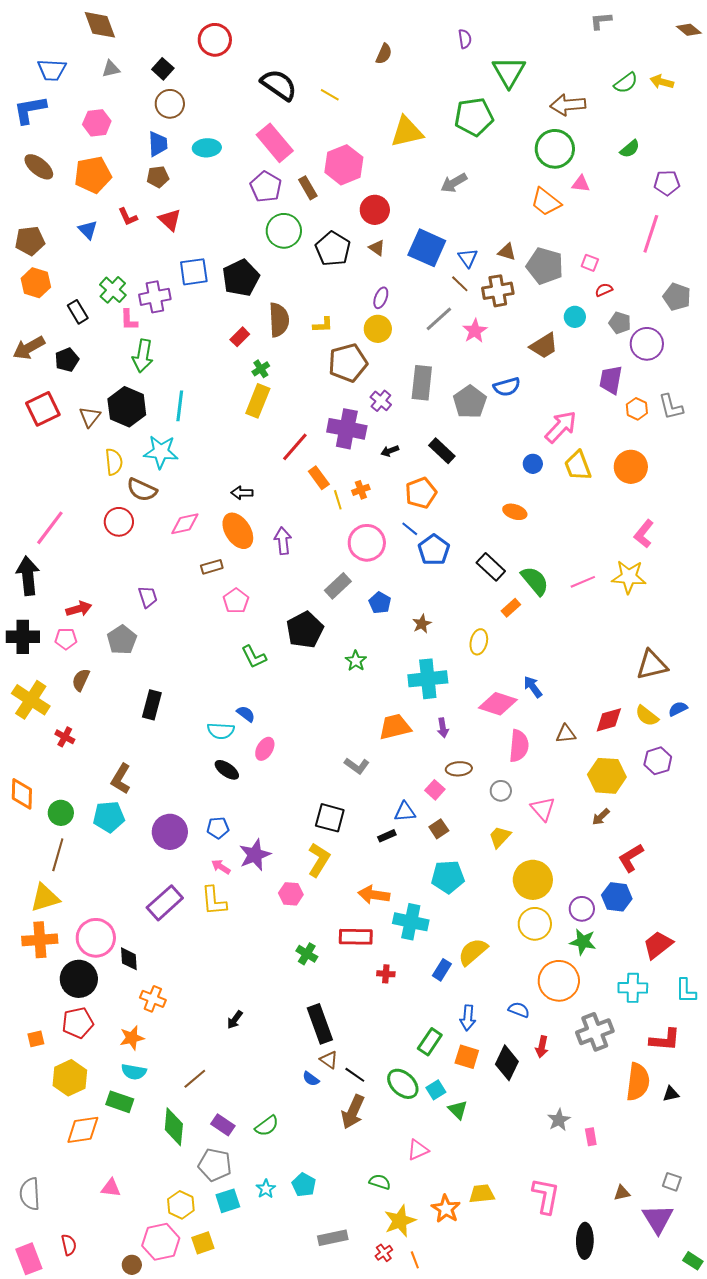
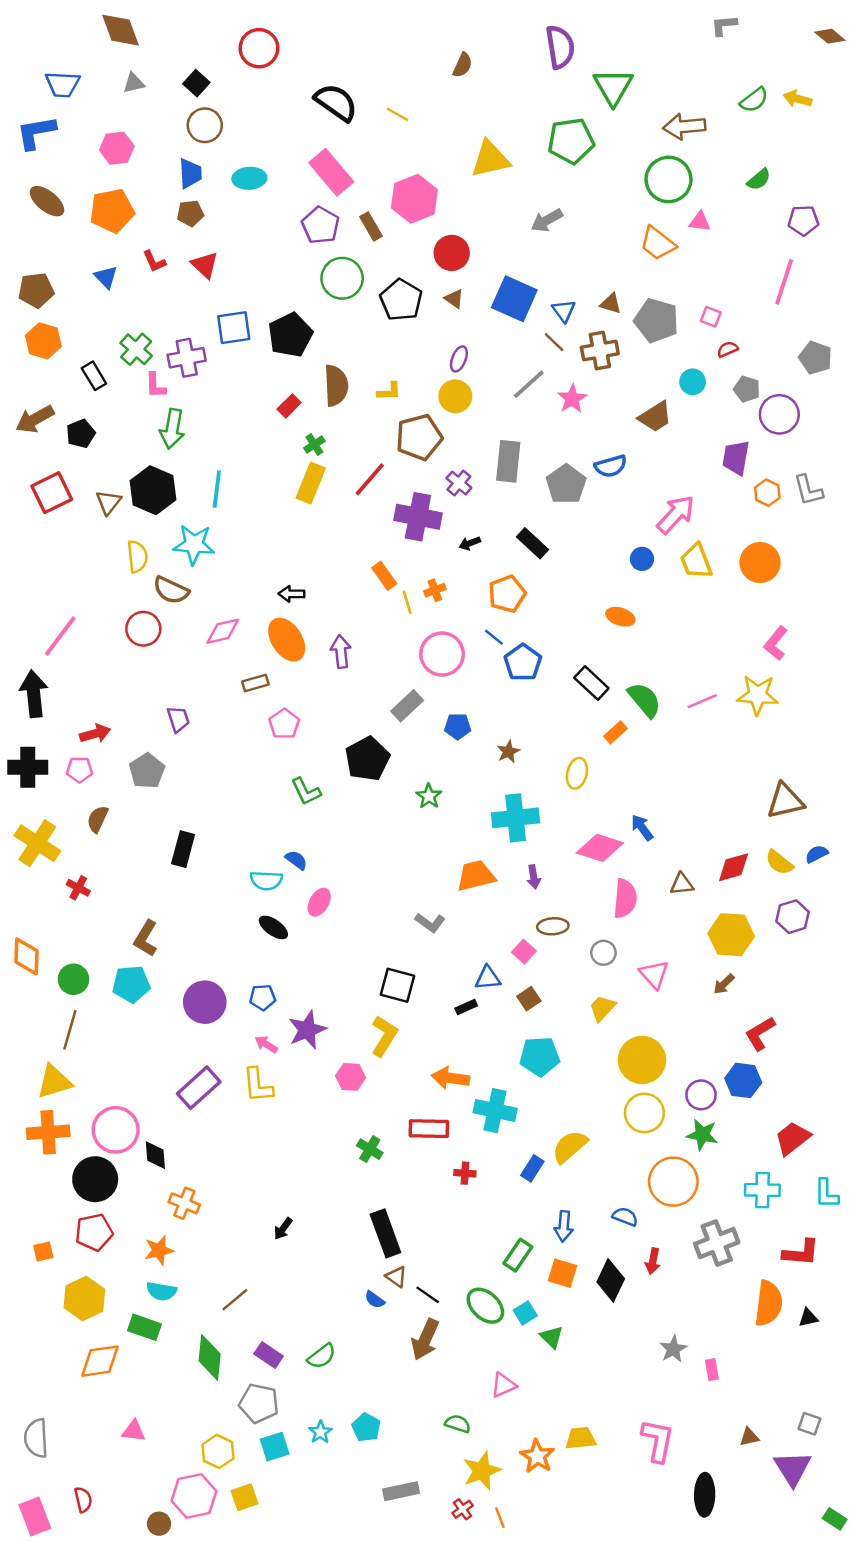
purple semicircle: (465, 39) -> (560, 47), size x1.8
red line: (295, 447) -> (370, 479), moved
blue pentagon: (380, 603) -> (458, 726), turned -30

